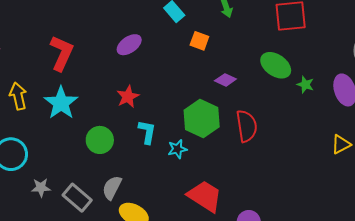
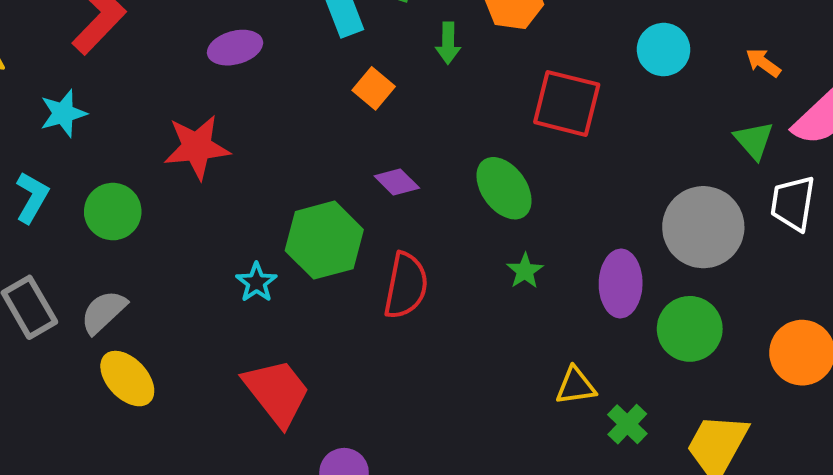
green star: (305, 85) -> (525, 271), moved
red star: (128, 97) -> (197, 147), size x1.4
cyan star: (61, 103) -> (63, 113), size x0.7
cyan L-shape: (147, 132) -> (32, 197), moved
cyan star: (177, 149) -> (256, 282), turned 30

